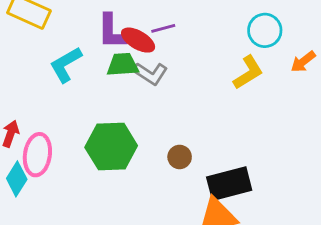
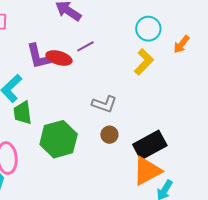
purple line: (163, 28) -> (85, 46), moved
green trapezoid: (123, 65) -> (23, 113), moved, turned -80
gray L-shape: (150, 73) -> (104, 104), moved

